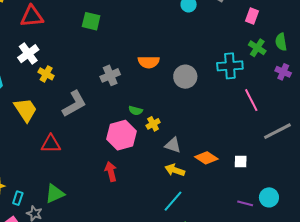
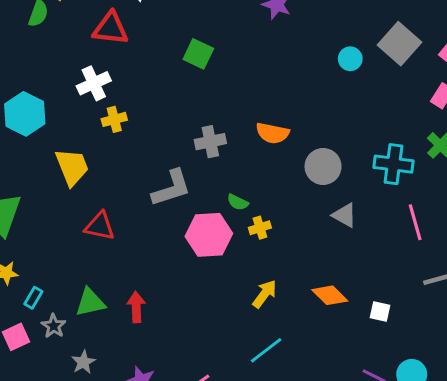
yellow cross: (46, 74) -> (114, 119), turned 35
gray L-shape: (74, 104) -> (171, 188), moved
gray triangle: (173, 145) -> (345, 215), moved
yellow arrow: (175, 170) -> (265, 294), moved, turned 96
red arrow: (111, 172) -> (136, 307), moved

